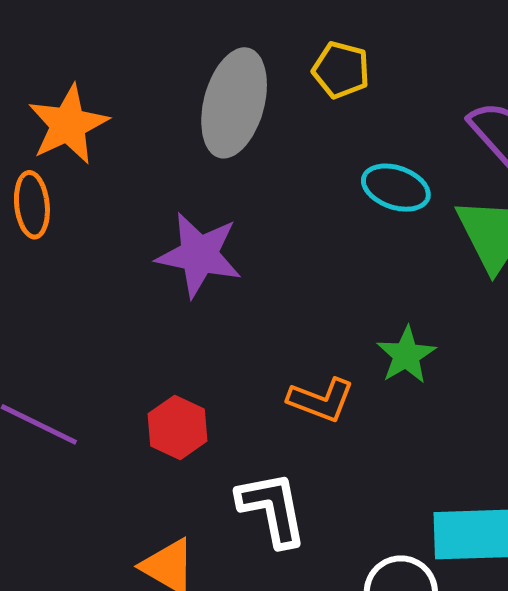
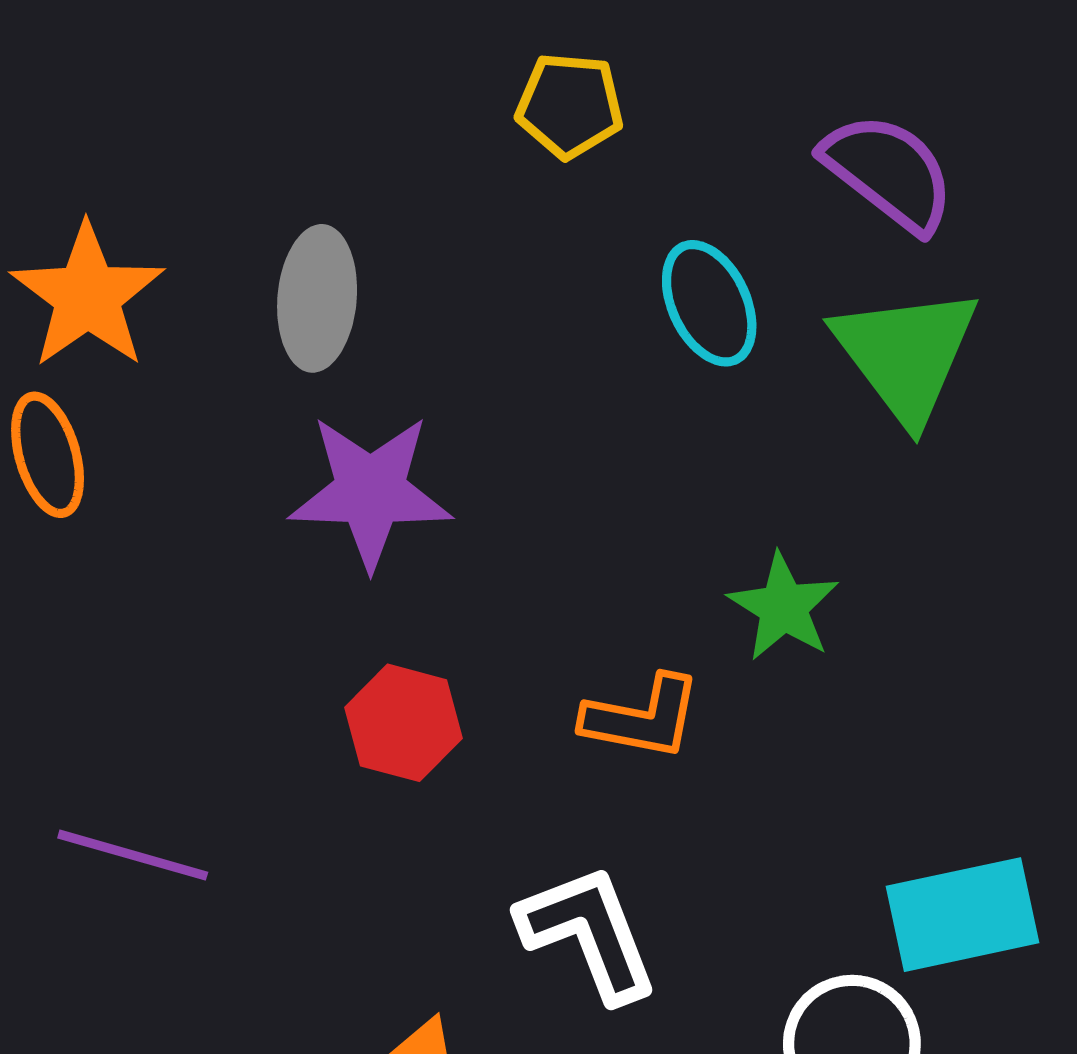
gray ellipse: (234, 103) -> (317, 298), moved, size x0.7
cyan ellipse: (396, 188) -> (709, 303), turned 56
red hexagon: (178, 427) -> (403, 723), moved

